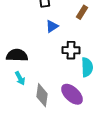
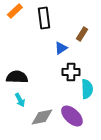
blue triangle: (52, 26) -> (61, 48), moved
gray diamond: (42, 95) -> (42, 117), turned 70

